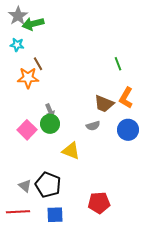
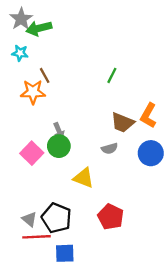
green line: (118, 64) -> (112, 75), moved, turned 48
red pentagon: (99, 203) -> (111, 217), moved, turned 30
red line: (18, 212) -> (36, 237), moved

